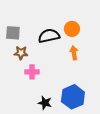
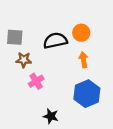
pink cross: (32, 72) -> (36, 81), turned -32
blue hexagon: (73, 97) -> (87, 94), moved

